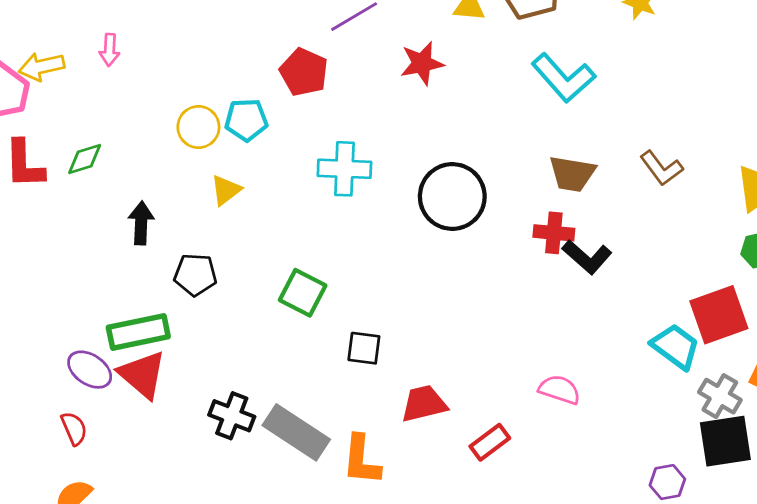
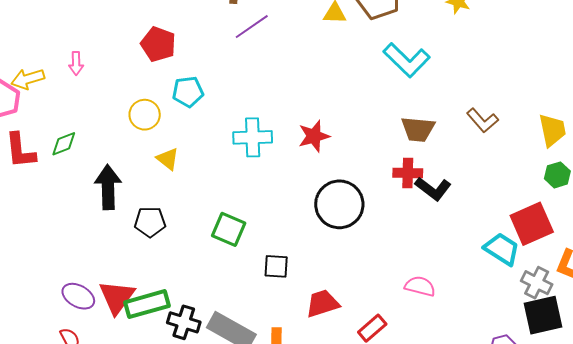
red star: (422, 63) -> (314, 136), moved
red pentagon: (304, 72) -> (158, 44), moved
cyan pentagon: (246, 120) -> (188, 92), moved
yellow triangle: (226, 190) -> (168, 159), turned -40
black circle: (452, 196) -> (339, 204), moved
black arrow: (141, 223) -> (108, 187), size x1.4
green rectangle: (138, 332) -> (147, 304), moved
red triangle: (142, 375) -> (117, 297), turned 30

